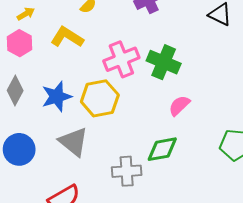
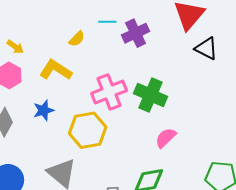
yellow arrow: (26, 14) -> (15, 47), turned 66
blue star: (57, 97) -> (44, 110), moved, size x0.7

